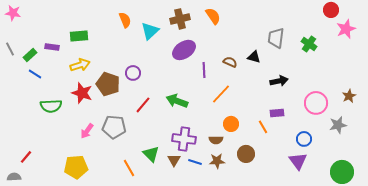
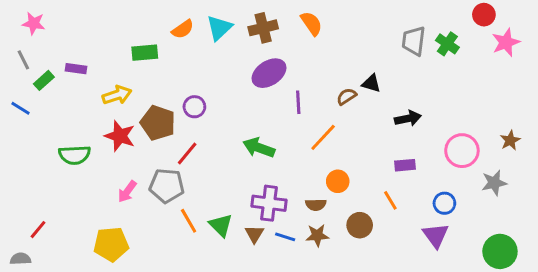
pink star: (13, 13) -> (34, 23), moved
orange semicircle: (125, 20) -> (183, 29), turned 77
cyan triangle: (150, 31) -> (219, 28), moved
green rectangle: (79, 36) -> (145, 53), moved
gray trapezoid: (276, 38) -> (414, 41), moved
green cross: (309, 44) -> (447, 44), moved
gray line: (10, 49) -> (23, 60), moved
brown semicircle: (230, 62) -> (346, 96), moved, turned -56
blue line: (35, 74) -> (20, 108), moved
red line: (143, 105) -> (187, 154), moved
orange line: (263, 127) -> (390, 200), moved
orange line: (129, 168) -> (189, 221), moved

